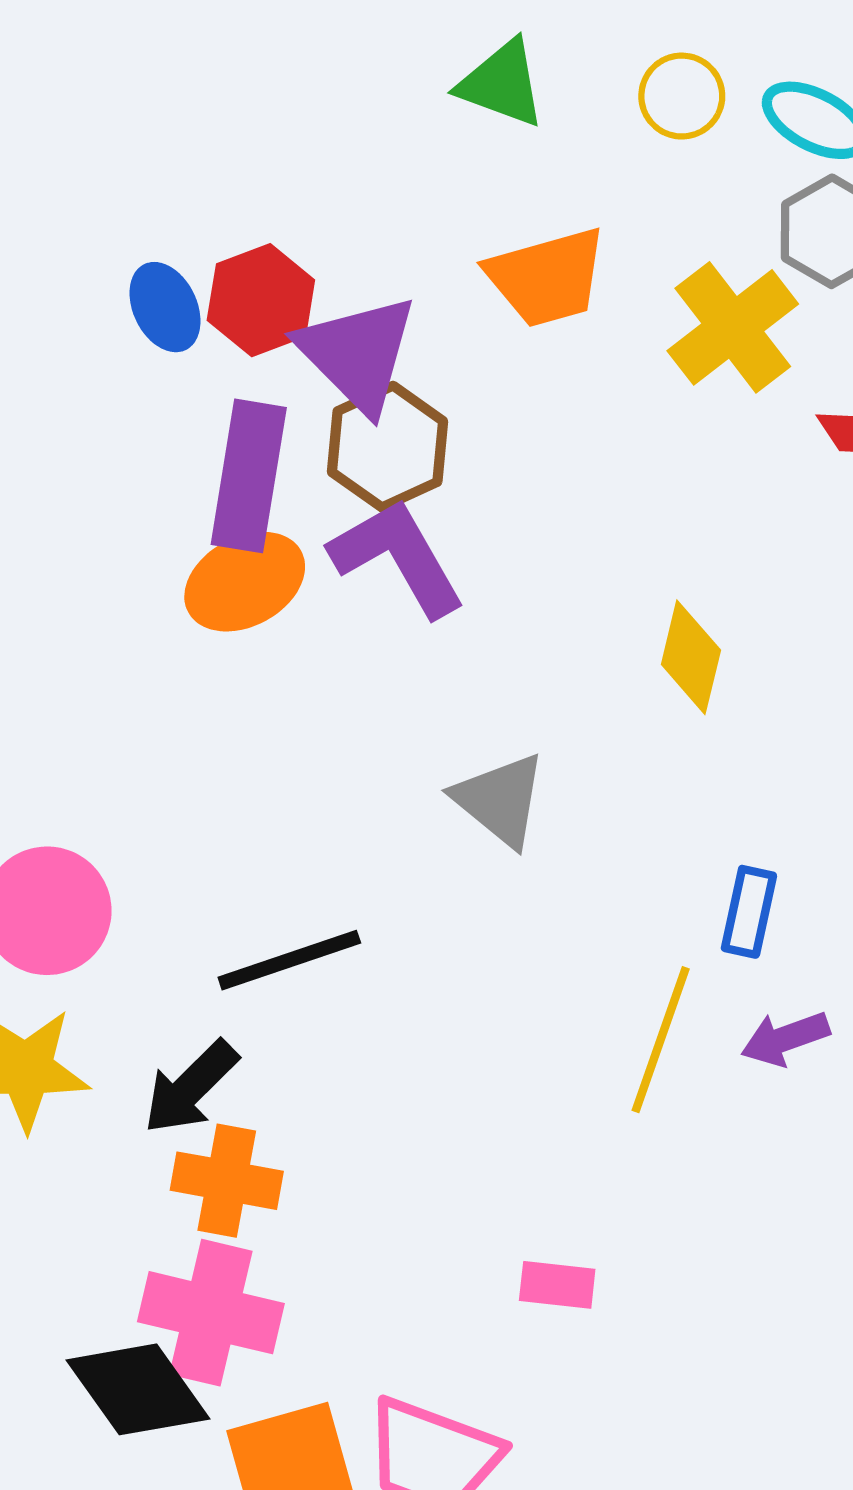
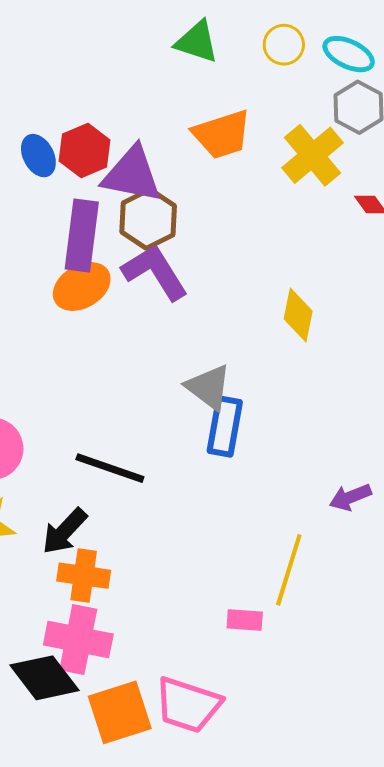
purple triangle: (358, 353) -> (132, 175), turned -32
blue rectangle: (749, 912) -> (225, 427), moved, size x1.4
black line: (289, 960) -> (110, 468), turned 40
yellow line: (661, 1040) -> (289, 570), moved

